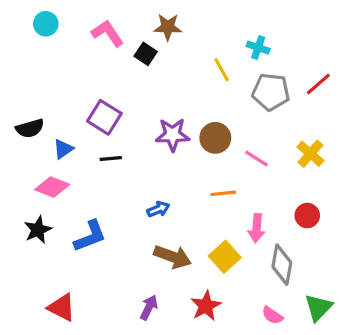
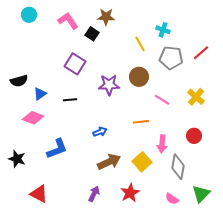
purple square: (104, 117) -> (75, 64), moved
brown circle: (215, 138) -> (139, 77), moved
black star: (38, 230) -> (17, 159), moved, turned -30
brown arrow: (173, 257) -> (109, 162), turned -45

